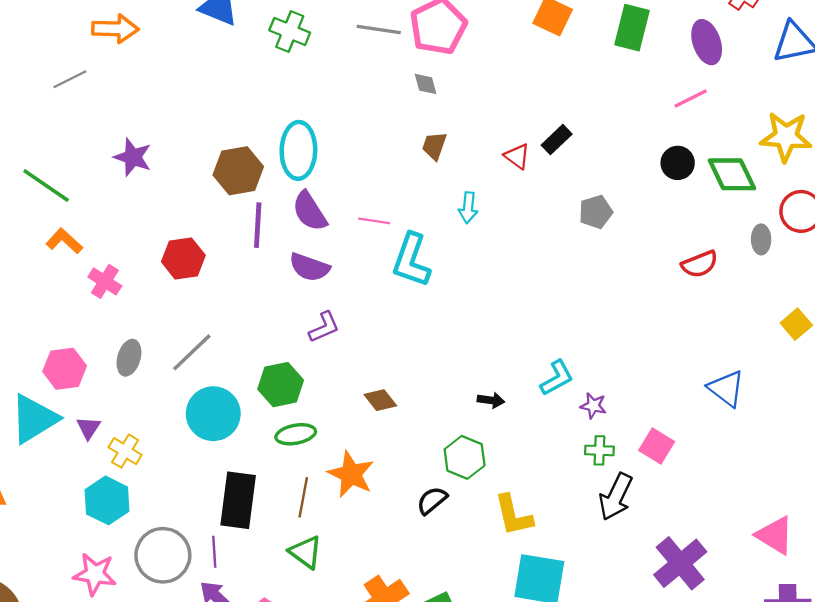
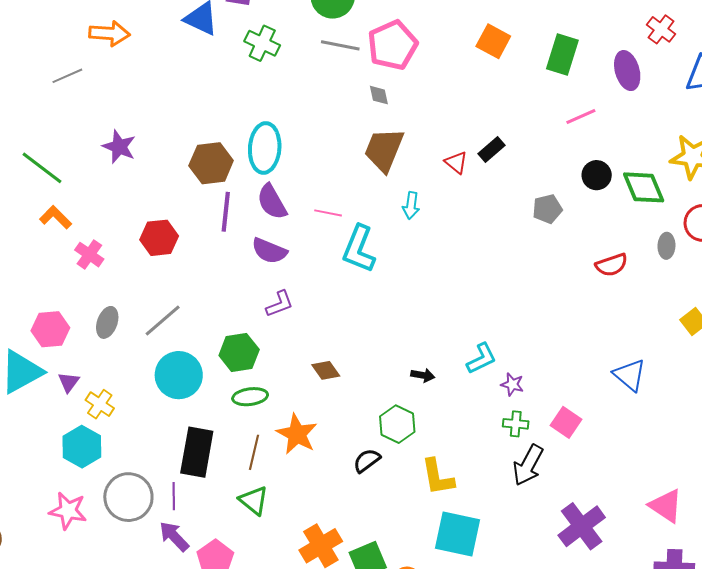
pink line: (691, 98) -> (581, 116), moved
brown trapezoid: (434, 146) -> (384, 150), size x1.8
gray pentagon: (596, 212) -> (547, 209), moved

